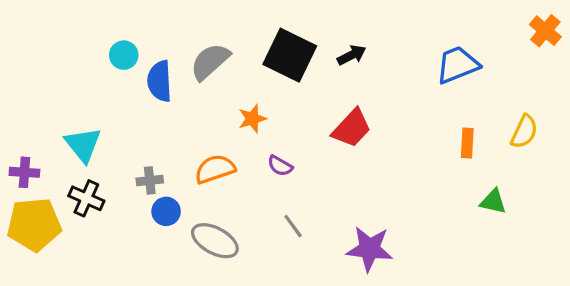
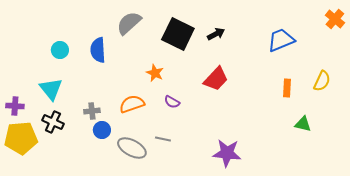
cyan circle: (124, 55) -> (60, 50), moved
gray semicircle: (210, 62) -> (129, 23), moved
orange star: (252, 119) -> (155, 73), turned -30
gray line: (293, 226) -> (163, 139), moved, turned -42

